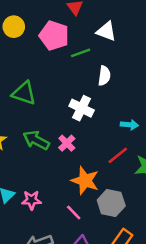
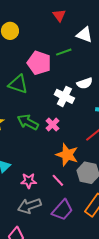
pink pentagon: (54, 36) -> (39, 63), moved
white semicircle: (104, 76) -> (85, 83), moved, turned 63
pink star: (31, 200) -> (29, 181), moved

